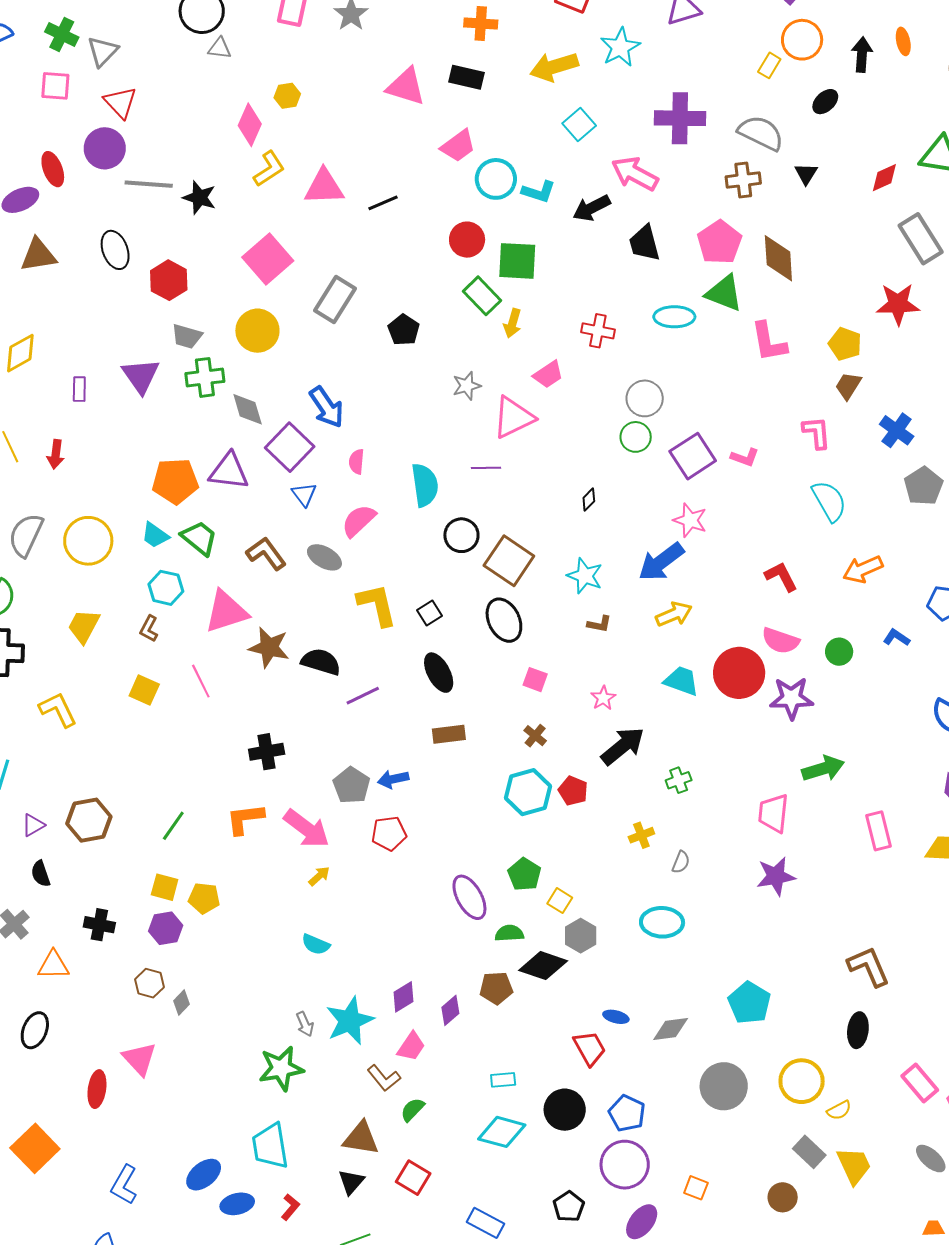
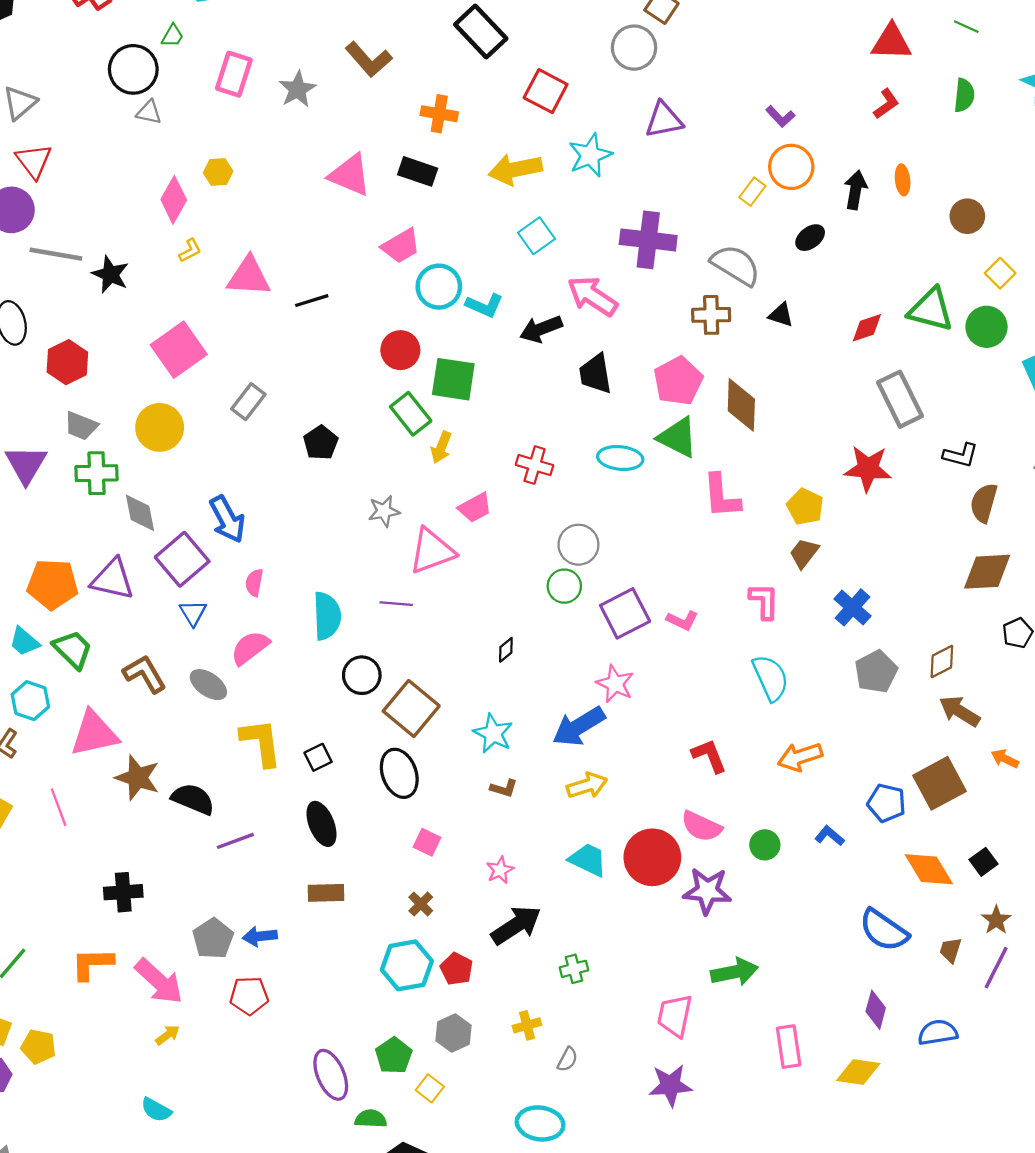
yellow L-shape: (269, 169) -> (190, 250), size x0.6
black triangle: (806, 174) -> (781, 315), turned -50
gray rectangle: (335, 300) -> (248, 402), size x0.7
gray hexagon: (581, 936) -> (453, 1033), moved

